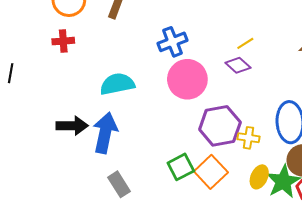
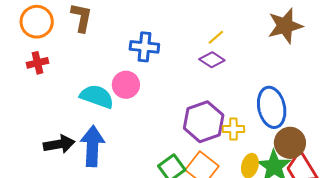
blue cross: (173, 42) -> (144, 47), turned 36
pink circle: (187, 79) -> (126, 85), moved, size x0.7
cyan semicircle: (117, 84) -> (97, 96), turned 40

